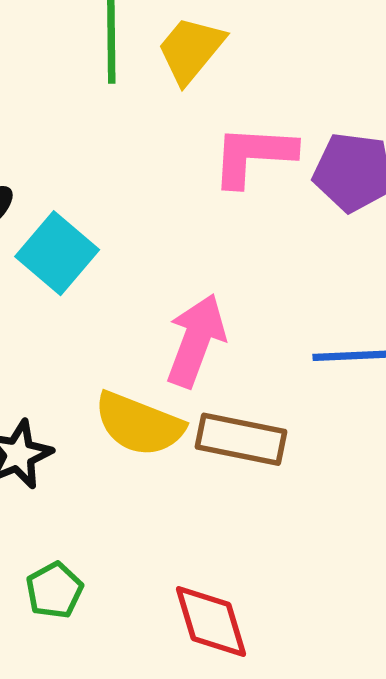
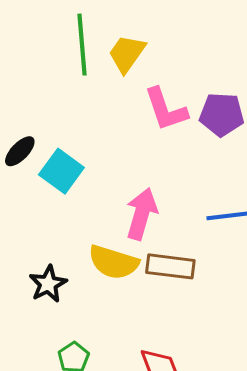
pink L-shape: (253, 155) -> (166, 109), turned -108

